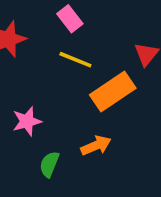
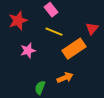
pink star: (27, 121) -> (28, 51), moved

